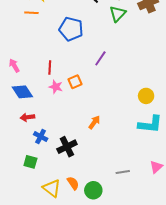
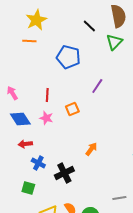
pink star: (56, 87) -> (46, 118), moved

